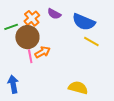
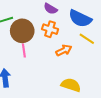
orange cross: (32, 18) -> (50, 29), moved, turned -35
orange arrow: (42, 52) -> (64, 50), moved

